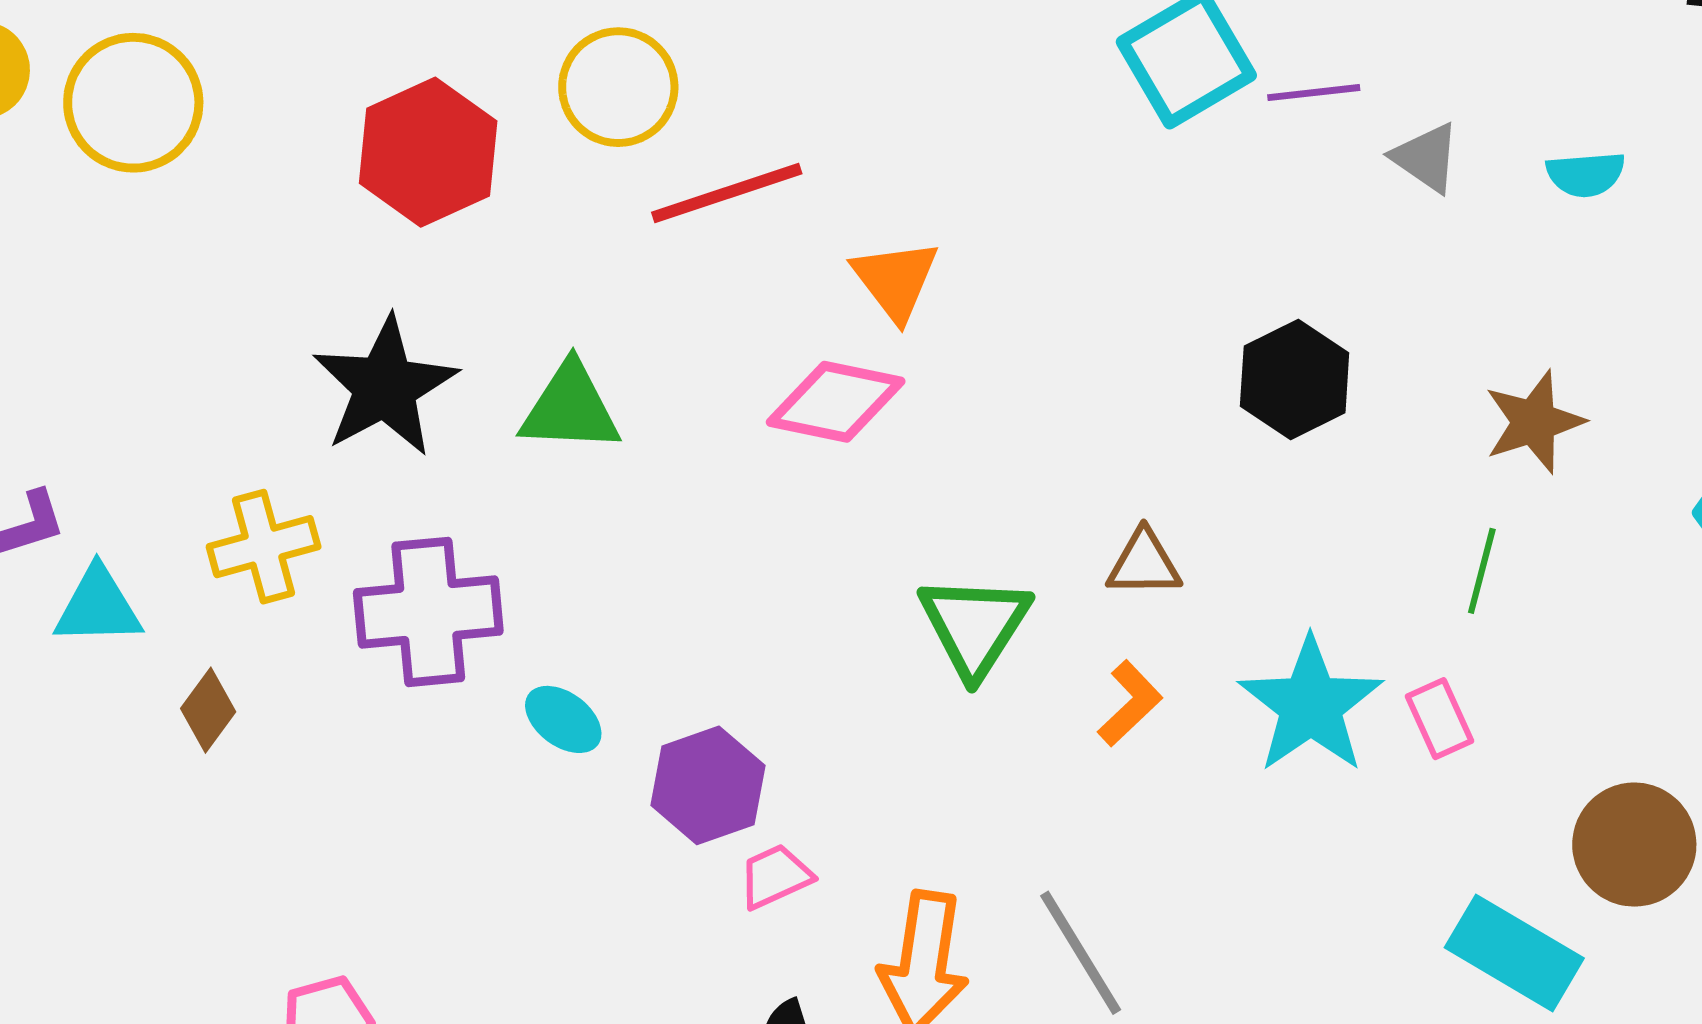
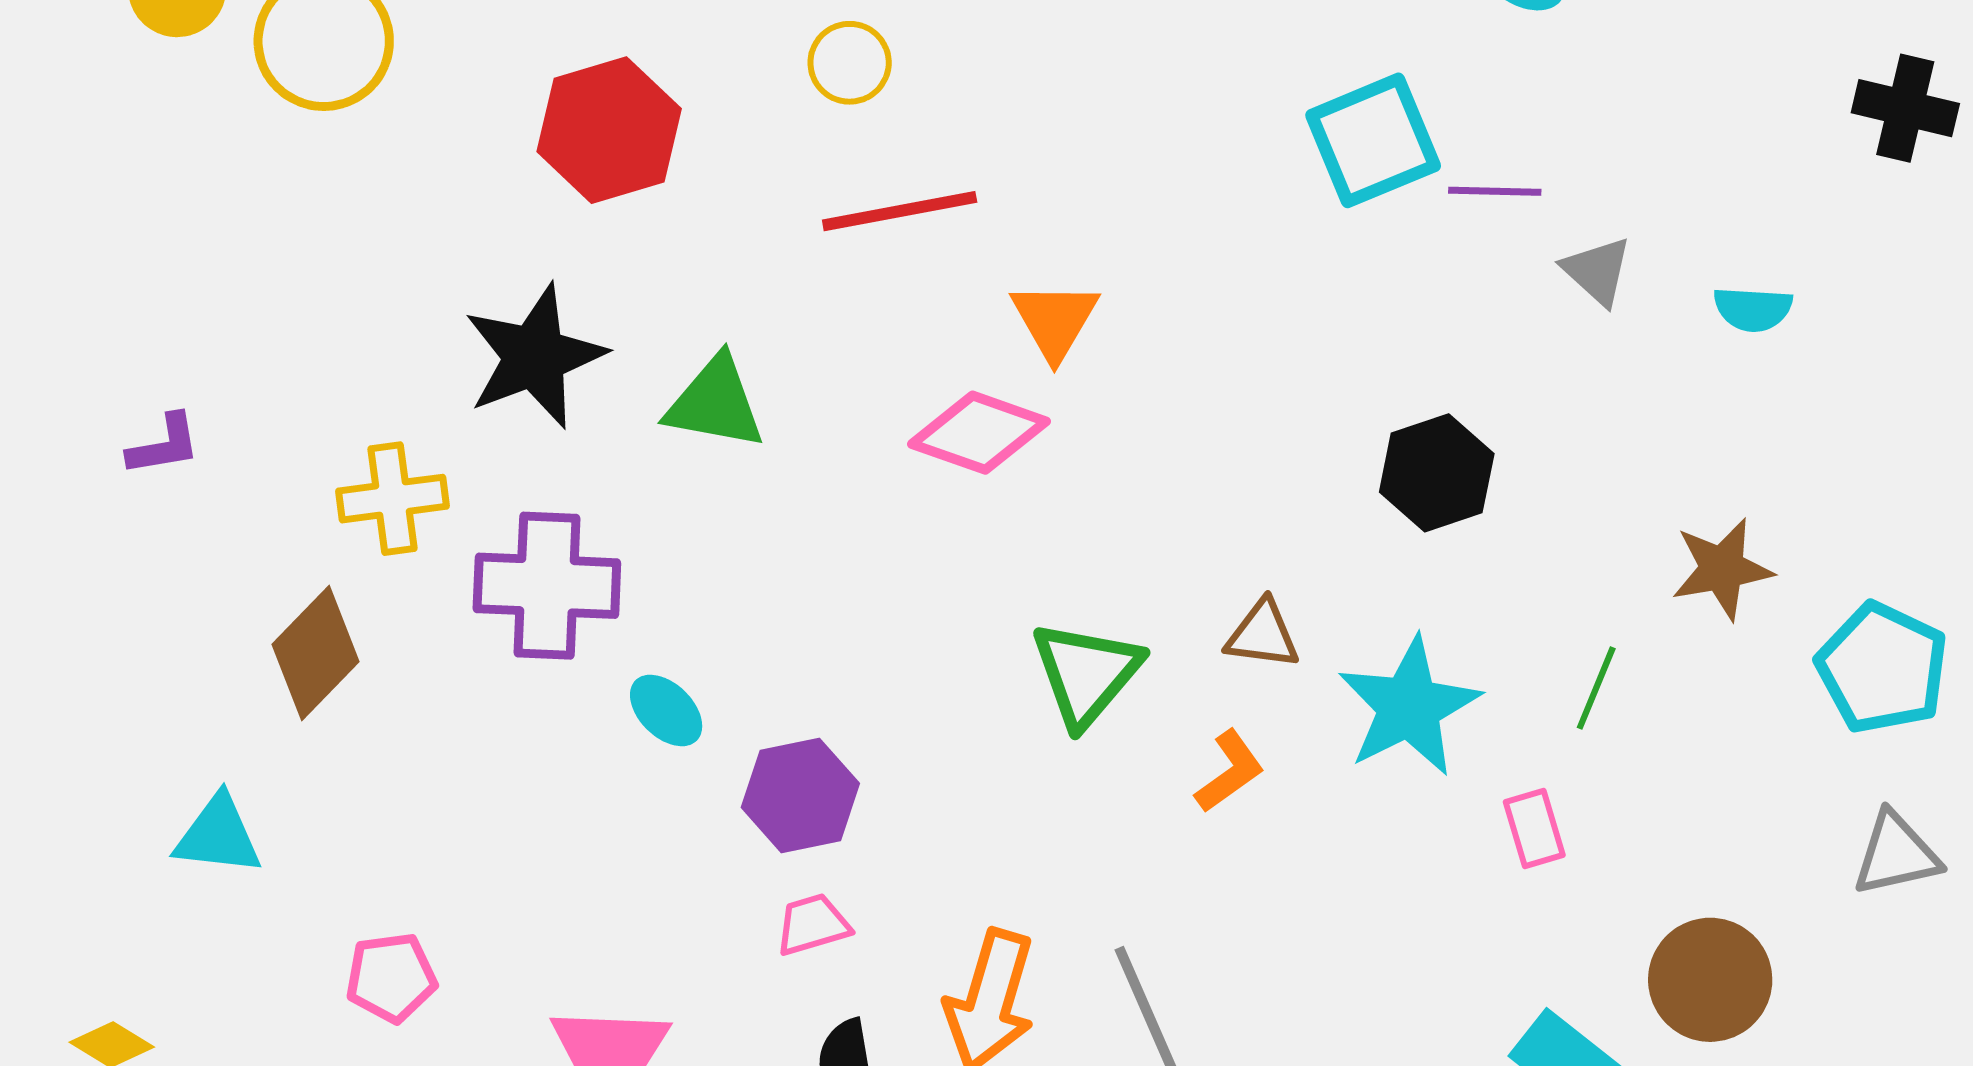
yellow circle: (618, 87) -> (850, 63), moved, size x0.7
brown star: (1534, 422) -> (1722, 569), moved
cyan triangle: (98, 606) -> (218, 835), moved
cyan star: (1311, 705) -> (1409, 707), moved
brown diamond: (208, 710) -> (315, 653), size x1.6
pink trapezoid: (775, 876) -> (813, 925), moved

